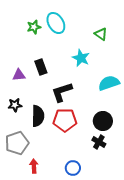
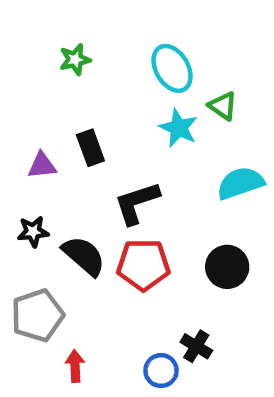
cyan ellipse: (56, 23) -> (172, 68), moved
green triangle: (101, 34) -> (223, 106), moved
black semicircle: (38, 116) -> (84, 256), turned -50
black cross: (99, 142) -> (196, 346), moved

